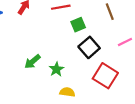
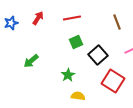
green square: (78, 25) -> (76, 42), moved
green arrow: (32, 62) -> (31, 61), moved

